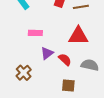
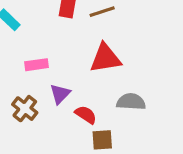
red semicircle: (65, 60) -> (86, 115), moved
brown cross: (24, 73) -> (25, 109), moved

